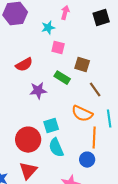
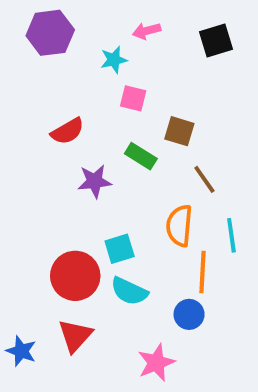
pink arrow: (65, 13) -> (147, 31), turned -120
orange semicircle: (82, 114) -> (179, 226), turned 70
cyan semicircle: (56, 148) -> (129, 291), turned -42

